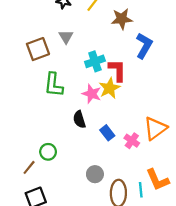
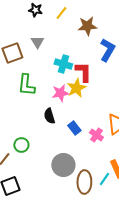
cyan cross: (95, 61) -> (63, 64), turned 36
pink star: (92, 94) -> (60, 93), turned -30
gray circle: (95, 174) -> (63, 165), size x1.5
cyan line: (141, 190) -> (104, 179), turned 40

